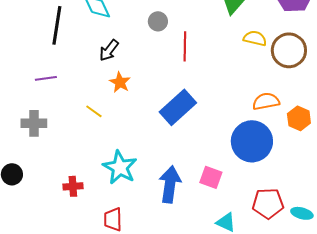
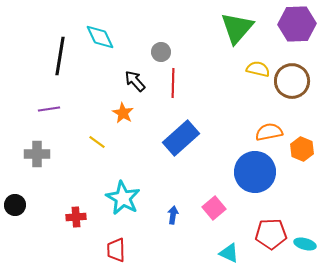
red line: (185, 46) -> (173, 83), moved
black arrow: (109, 50) -> (135, 81), moved, turned 100
pink square: (211, 177) -> (214, 208), turned 30
blue arrow: (170, 184) -> (173, 215), size x0.5

